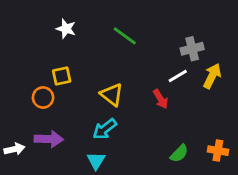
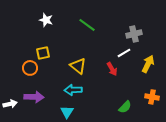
yellow arrow: (212, 76) -> (148, 64), moved
cyan arrow: (105, 129) -> (73, 90), turned 36
orange cross: (218, 151) -> (152, 97), moved

